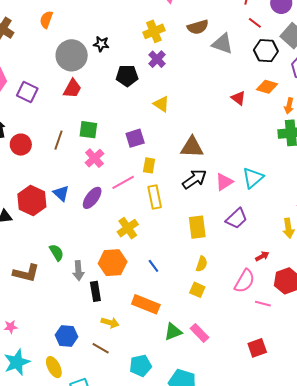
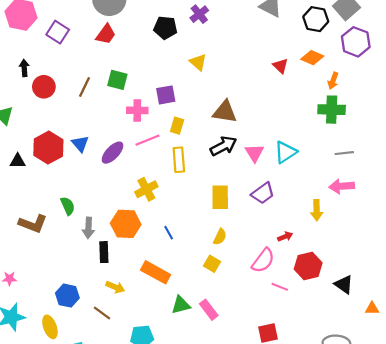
pink cross: (94, 158) -> (137, 110), moved, turned 36
pink triangle: (224, 182) -> (255, 153), turned -36

